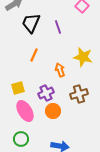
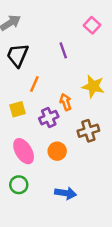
black trapezoid: (31, 23) -> (18, 55), moved
yellow square: (18, 88) -> (18, 109), moved
purple cross: (46, 93) -> (49, 118), moved

